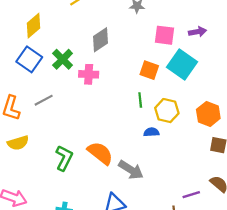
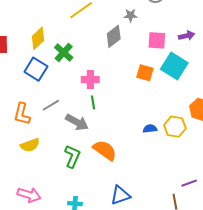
gray diamond: (101, 40) -> (114, 36), moved
green cross: (63, 59) -> (64, 52), moved
green line: (140, 100) -> (93, 102), moved
yellow hexagon: (167, 111) -> (175, 127), moved
gray arrow: (131, 170) -> (77, 122), moved

